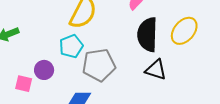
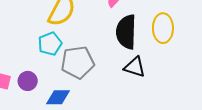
yellow ellipse: (184, 31) -> (163, 28), turned -40
purple circle: (44, 70) -> (28, 81), moved

